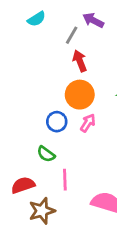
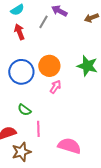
red arrow: (80, 61) -> (19, 32), moved
blue circle: (57, 122) -> (21, 72), moved, size x1.6

